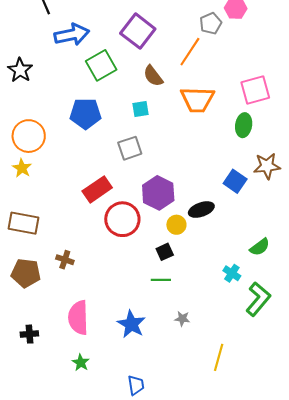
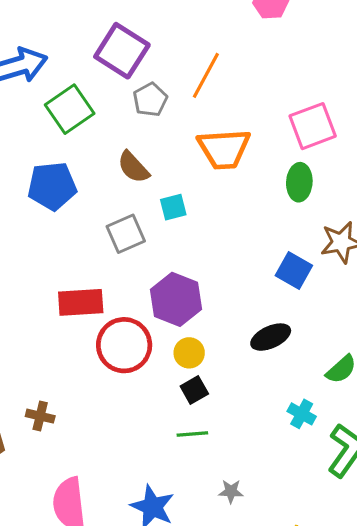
gray pentagon: (211, 23) -> (150, 100), moved
brown semicircle: (153, 76) -> (133, 167), moved
cyan square: (140, 109) -> (173, 207), moved
red rectangle: (97, 189) -> (81, 302), turned 36
black ellipse: (201, 210) -> (271, 337), moved
yellow circle: (176, 225) -> (189, 353), moved

